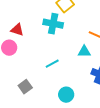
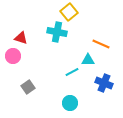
cyan line: (52, 64) -> (72, 72), moved
gray square: (25, 87) -> (28, 87), moved

